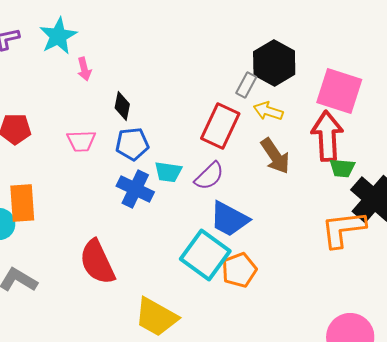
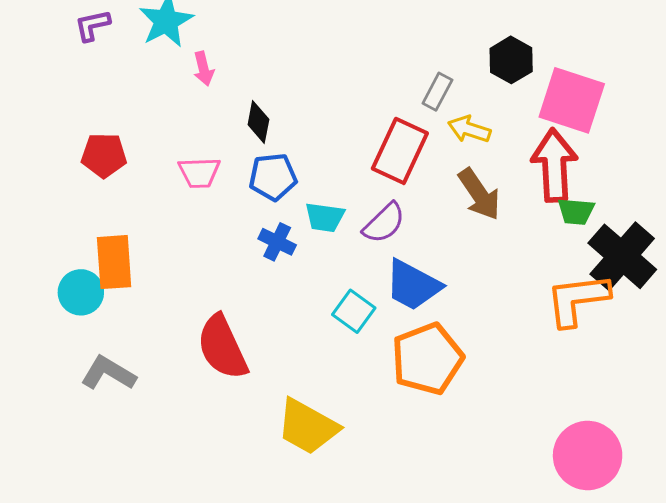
black hexagon: (274, 63) -> (511, 60), moved, size x0.7
blue cross: (135, 189) -> (277, 242), size x0.7
cyan square: (205, 255) -> (354, 311), moved, size x0.6
orange pentagon: (239, 270) -> (427, 359), size x1.4

